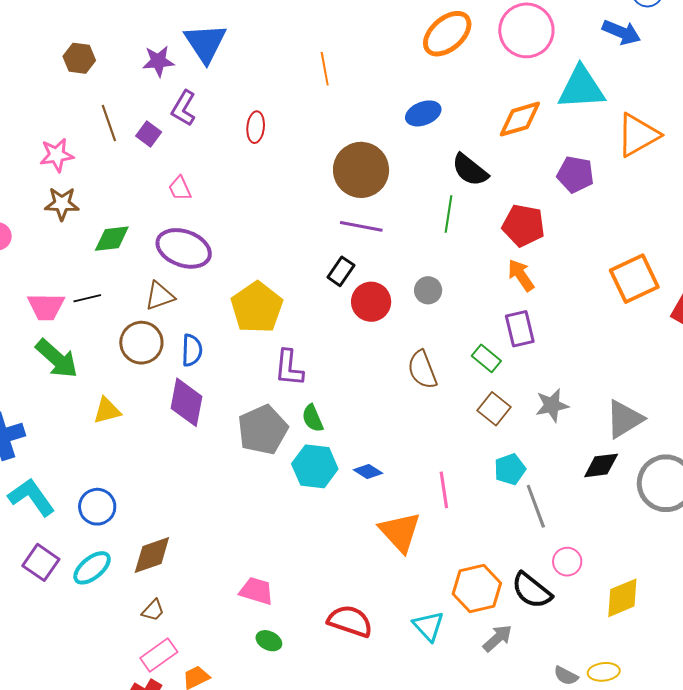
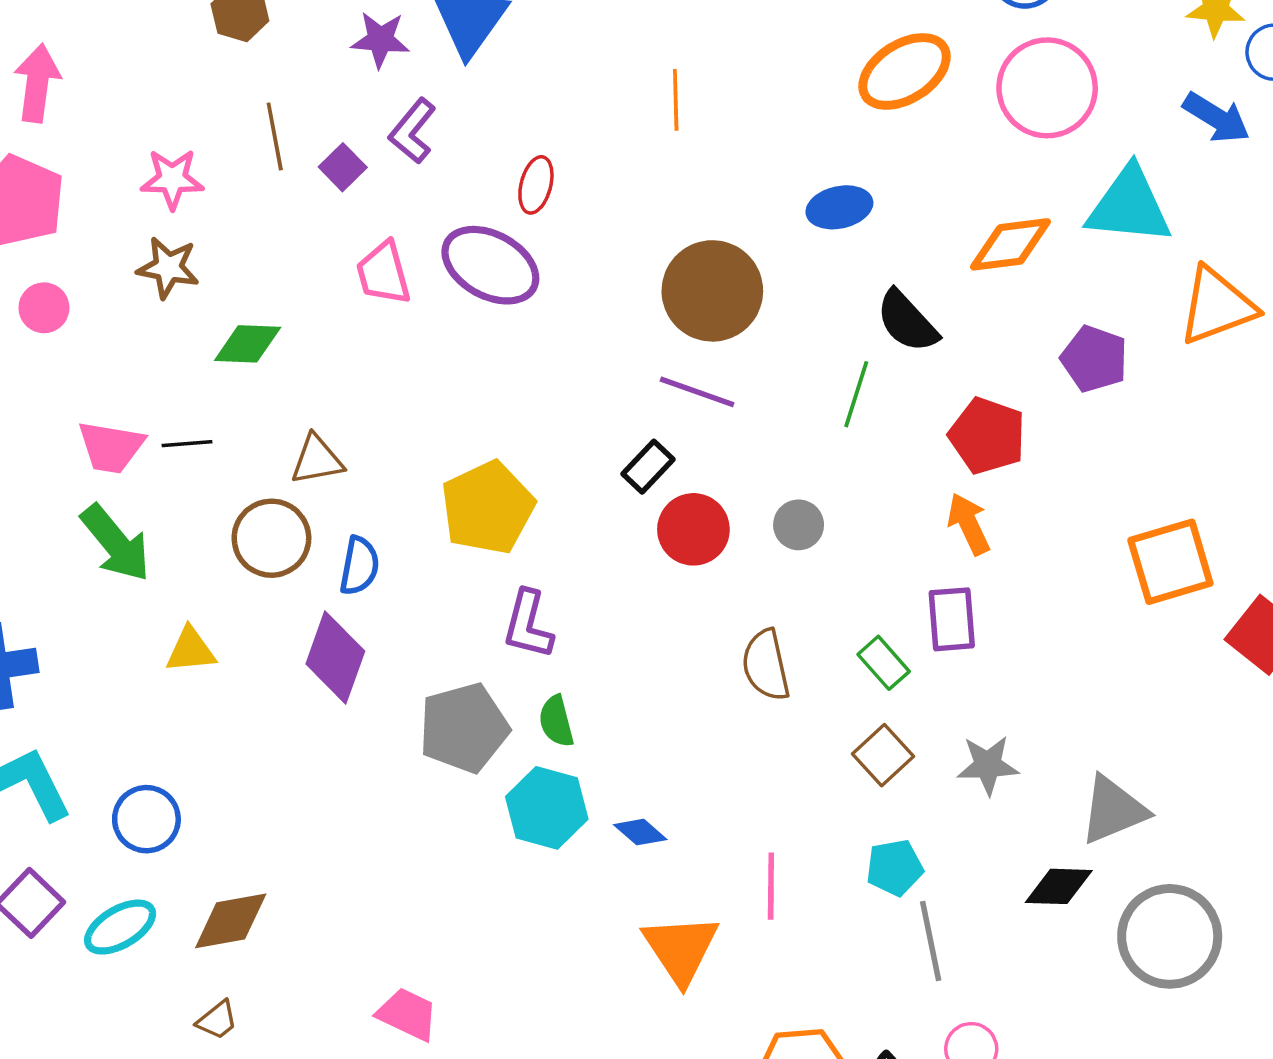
pink trapezoid: (180, 188) -> (383, 273), size x1.4
purple ellipse: (184, 248) -> (490, 265), moved

